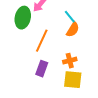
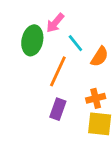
cyan line: (70, 17) -> (75, 43), moved

